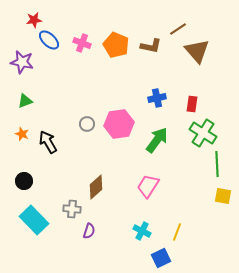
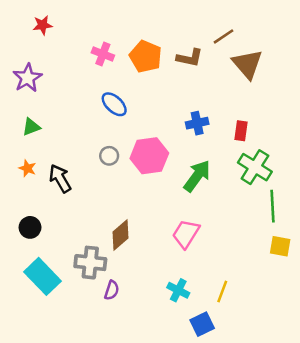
blue ellipse: (49, 40) -> (114, 104), moved
purple star: (22, 62) -> (27, 78), turned 30
gray cross: (72, 209) -> (90, 263), size x1.4

